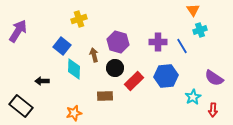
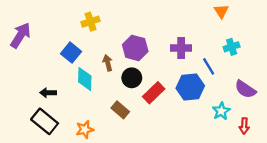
cyan cross: (200, 30) -> (232, 47), moved
blue line: (182, 46) -> (209, 66), moved
brown rectangle: (105, 96) -> (120, 110), turned 42
black rectangle: (21, 106) -> (45, 121), moved

